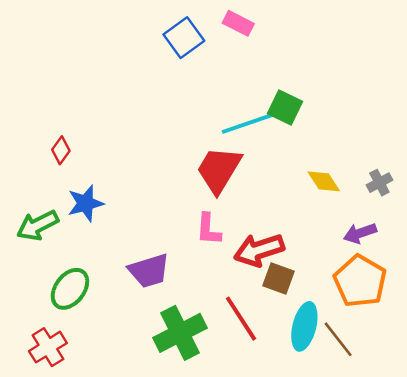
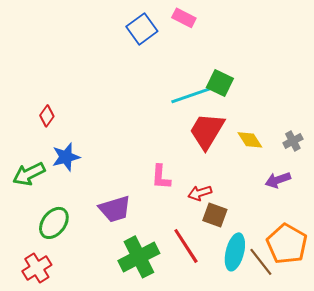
red trapezoid: (219, 170) -> (207, 131), moved
red arrow: (259, 250) -> (200, 193), size x0.6
orange pentagon: (360, 281) -> (287, 244), moved

